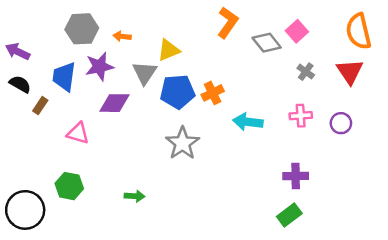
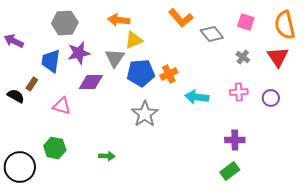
orange L-shape: (228, 23) -> (181, 18), turned 105
pink square: (297, 31) -> (246, 22), moved, turned -30
orange arrow: (122, 36) -> (119, 20), moved, size x1.5
black semicircle: (20, 84) -> (16, 96), moved

